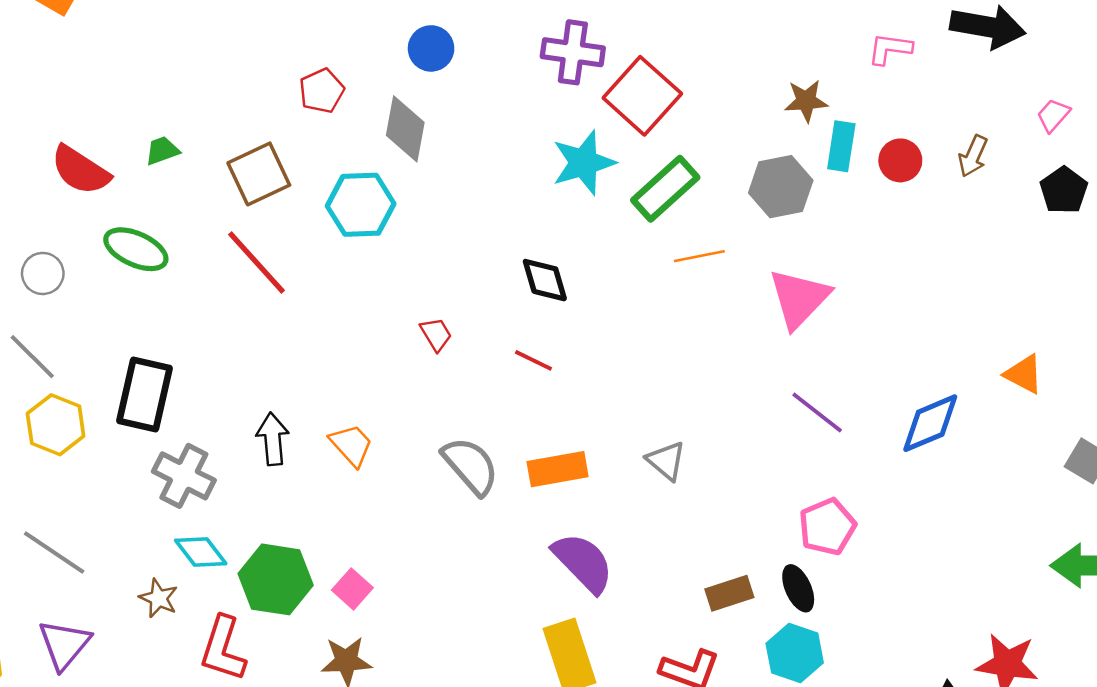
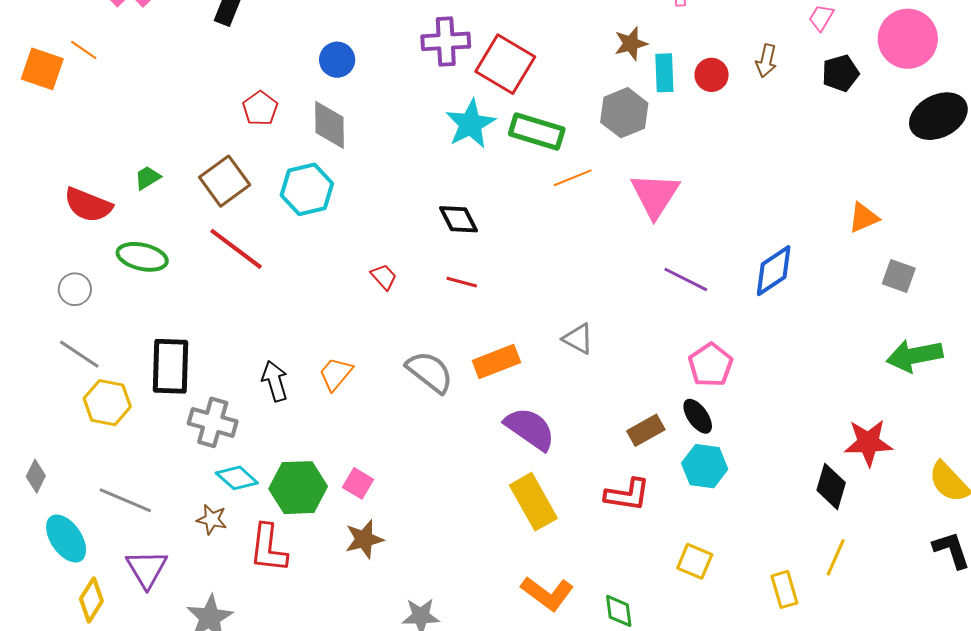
green rectangle: (665, 189) -> (537, 132), turned 70
black pentagon: (1064, 190) -> (841, 73), turned 30
orange triangle: (1024, 374) -> (864, 218), moved, turned -40
orange trapezoid: (351, 445) -> (336, 374), turned -87

